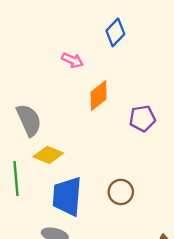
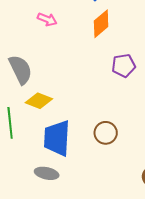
pink arrow: (72, 60) -> (47, 19), moved
orange diamond: (99, 96) -> (101, 24), moved

